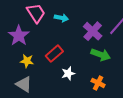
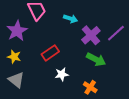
cyan arrow: (61, 18) -> (70, 19), moved
yellow star: (27, 61) -> (14, 57), moved

